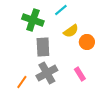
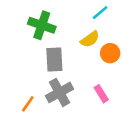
cyan line: (61, 10) -> (100, 13), moved

